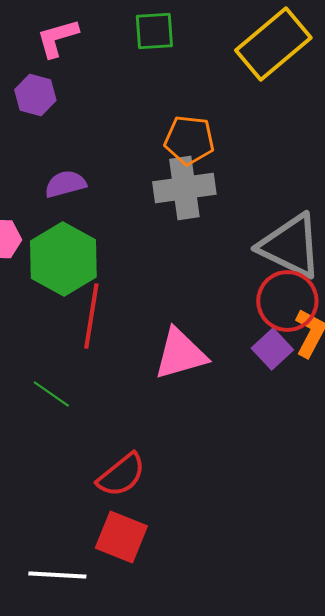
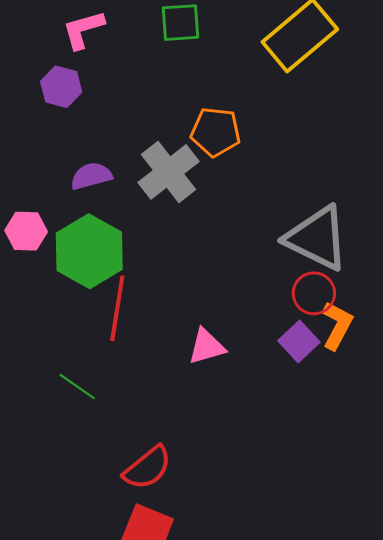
gray cross: (184, 188) -> (168, 172), moved, turned -30
red circle: (287, 301) -> (314, 293), size x0.7
pink triangle: (180, 354) -> (207, 346), size x0.7

